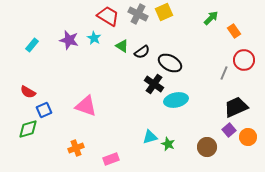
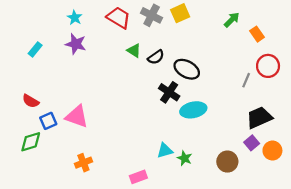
cyan star: (94, 38) -> (75, 18), moved
pink triangle: (86, 106) -> (77, 116), moved
pink rectangle: (111, 159) -> (138, 177), moved

